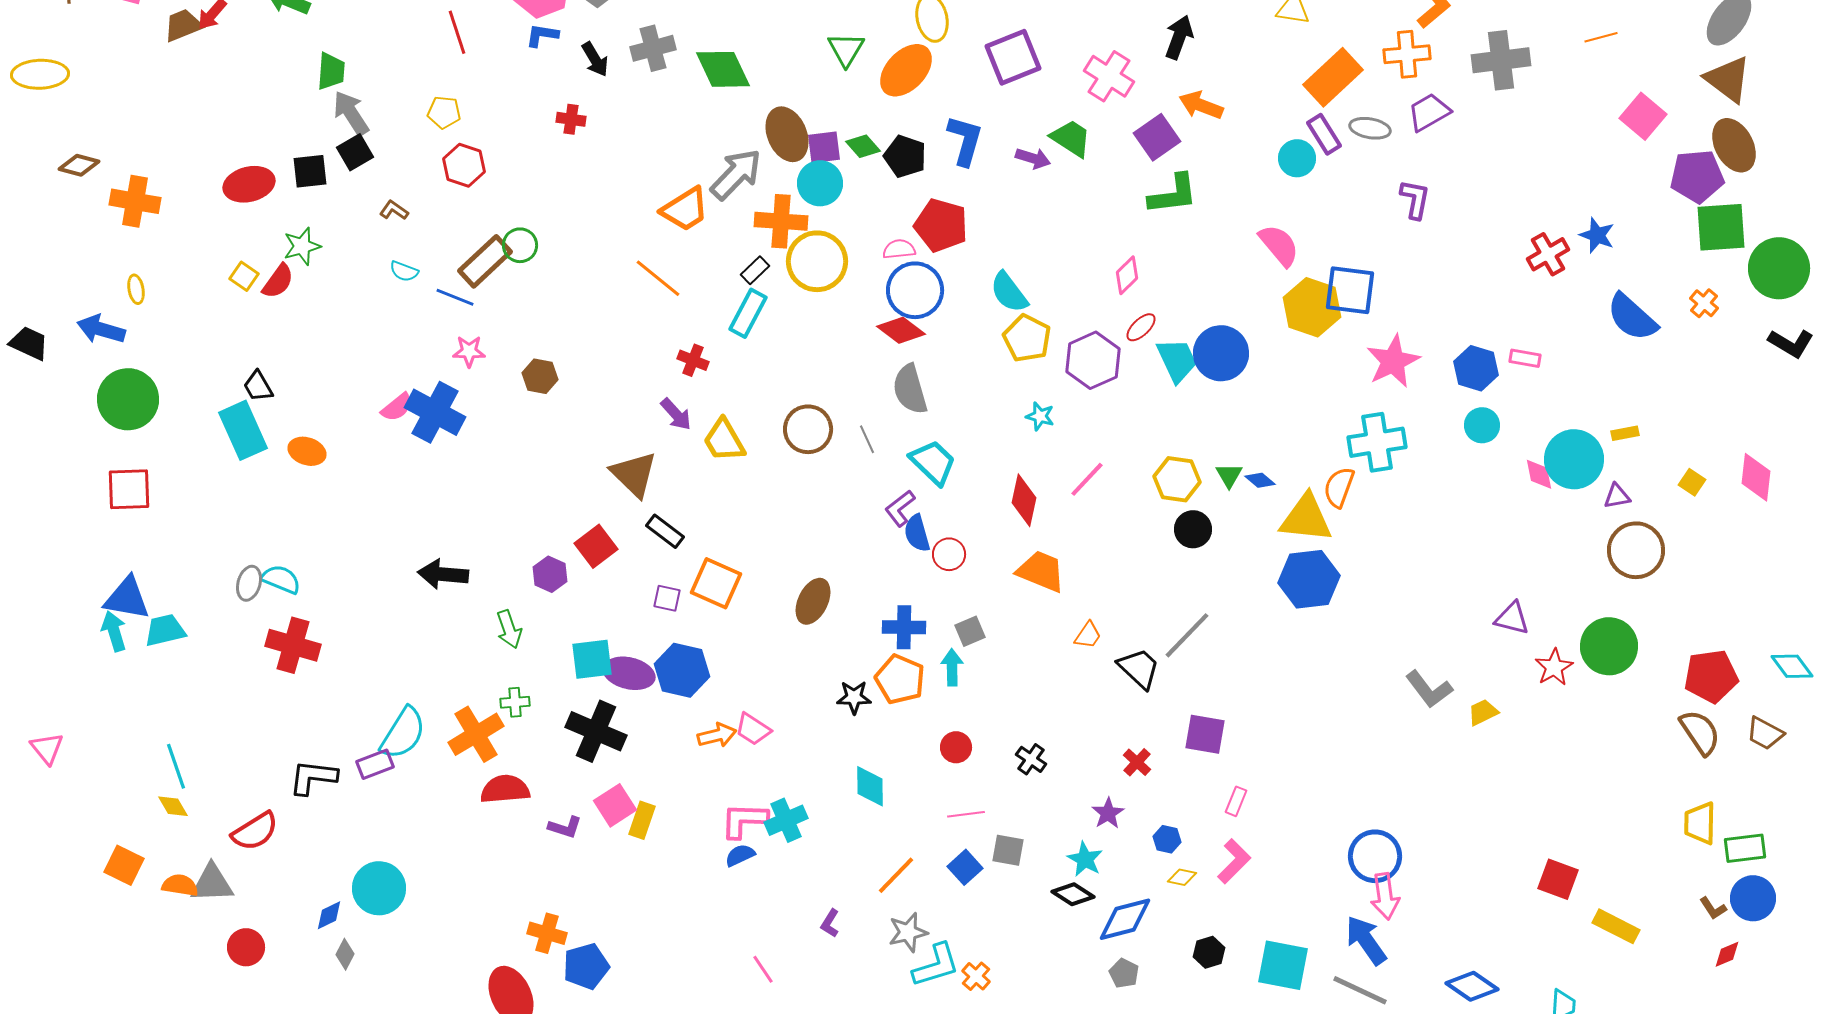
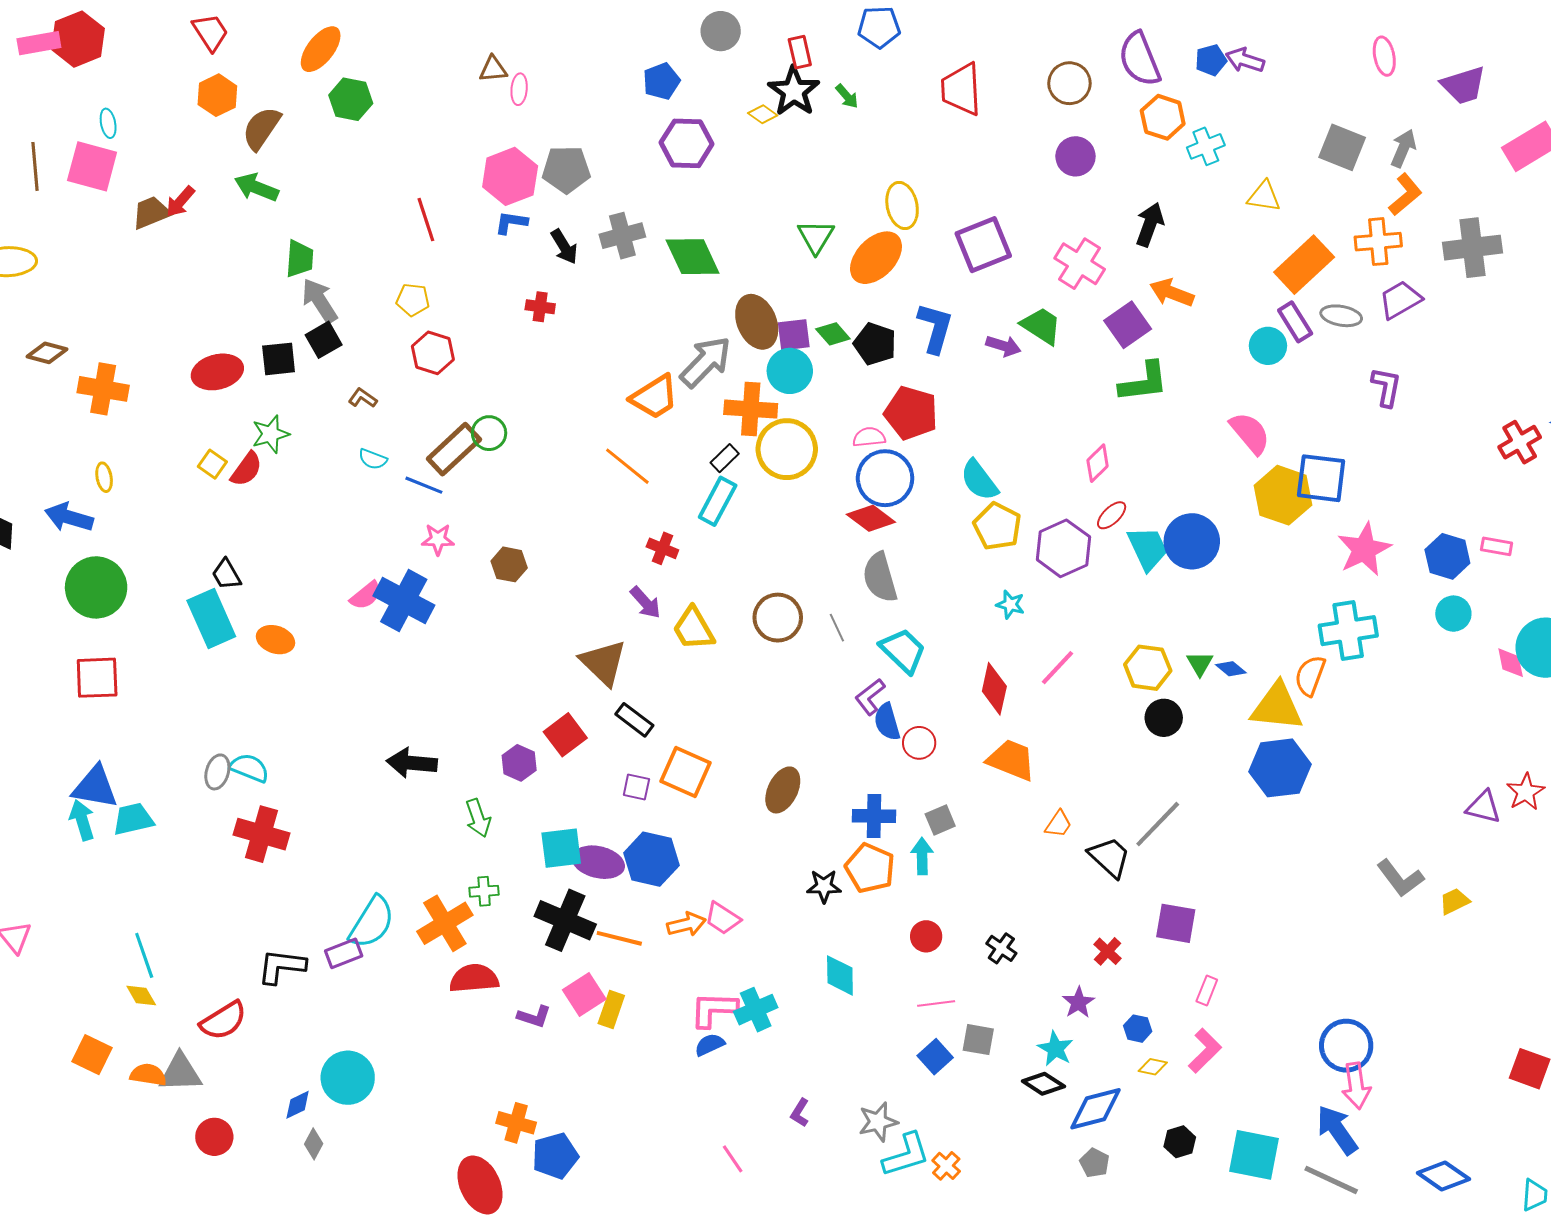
red star: (1554, 667) -> (1526, 792), moved
orange line: (896, 875) -> (619, 938), moved, turned 60

